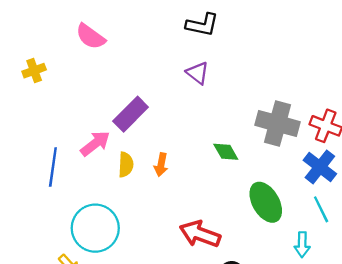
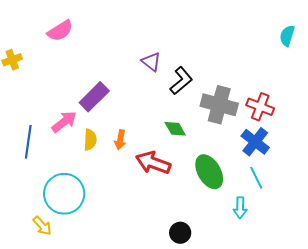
black L-shape: (202, 25) -> (181, 81), moved, turned -52
pink semicircle: (91, 36) -> (60, 31), turned -68
red arrow: (200, 234) -> (153, 163), moved

